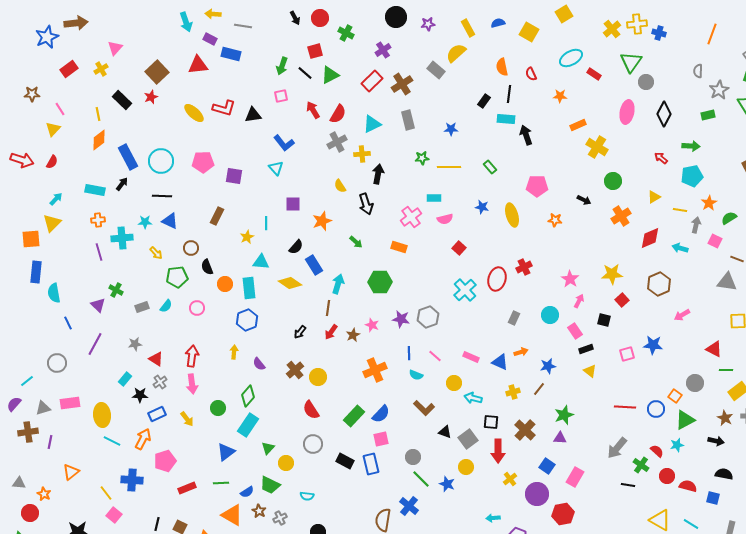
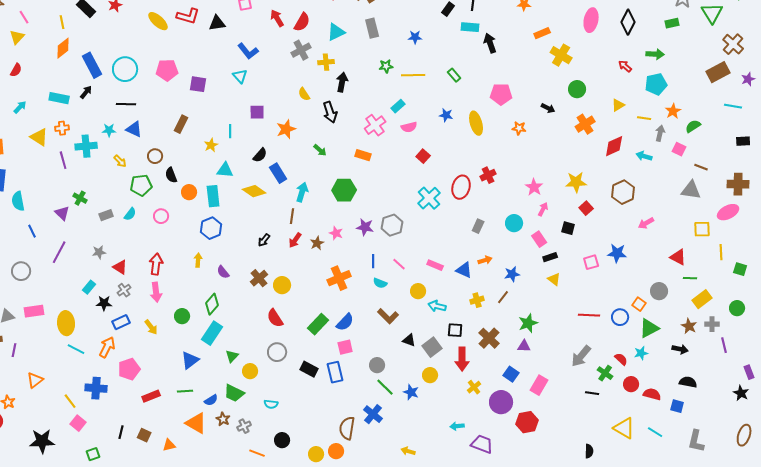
cyan rectangle: (434, 198) -> (398, 106), turned -40
yellow triangle: (52, 223) -> (39, 137), moved, turned -42

